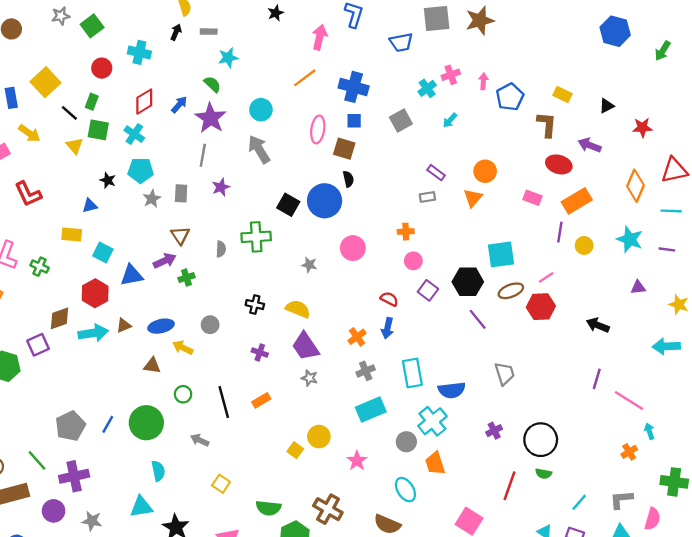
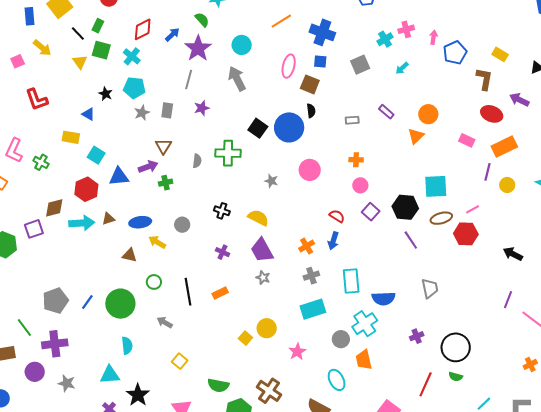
gray rectangle: (427, 197) -> (352, 120), moved
blue triangle: (90, 206) -> (88, 114), turned 40

